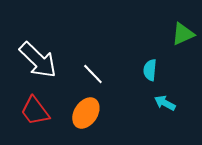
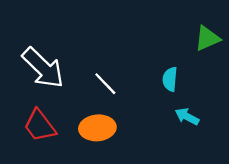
orange ellipse: (86, 113) -> (97, 128), turned 52

